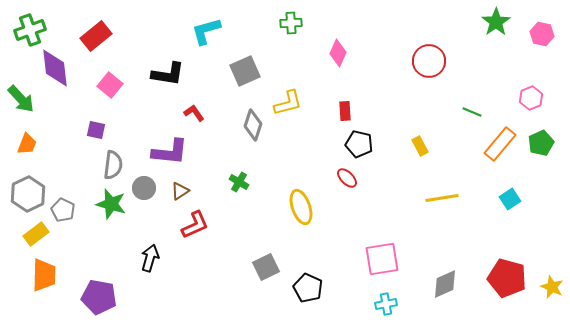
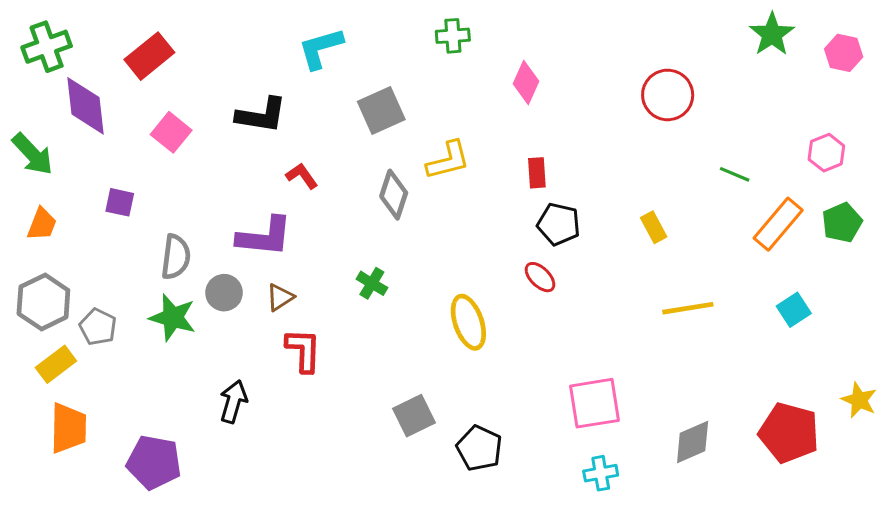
purple square: (96, 130) -> (120, 202), moved
red L-shape: (195, 225) -> (303, 350), turned -64
yellow star: (552, 287) -> (859, 400), moved

